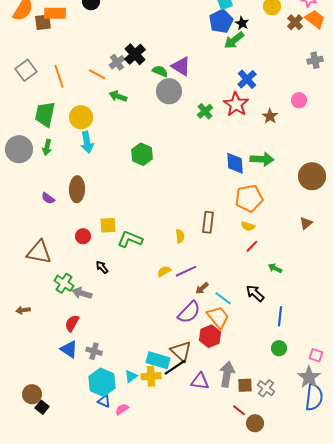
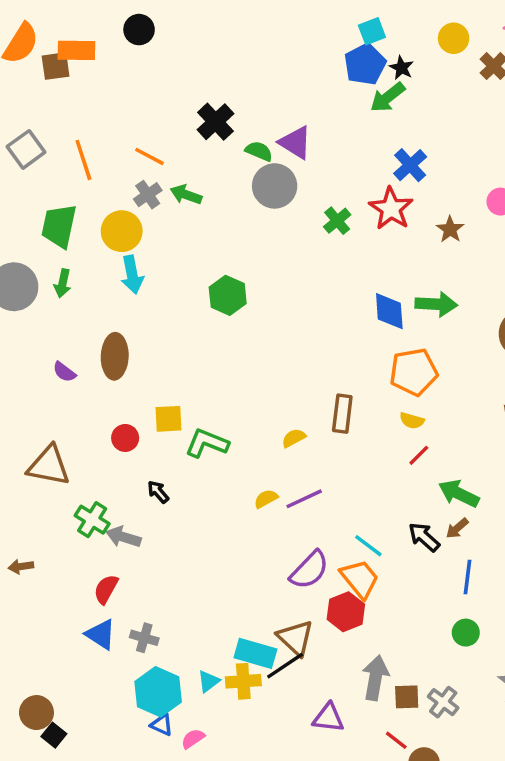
gray cross: (117, 62) -> (148, 195), moved
yellow semicircle: (180, 236) -> (294, 438), turned -112
green arrow: (275, 268) -> (459, 494), size x1.6
brown arrow: (202, 288) -> (457, 528), moved
purple triangle: (200, 381) -> (328, 718), moved

